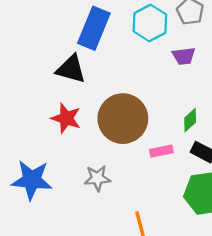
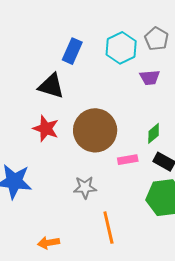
blue rectangle: (94, 28) -> (72, 51), size x0.7
gray star: (97, 178) -> (85, 187), moved

